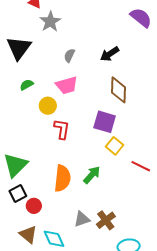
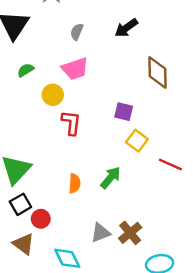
brown diamond: (118, 90) -> (157, 73), moved
purple square: (105, 122) -> (124, 112), size x0.7
orange semicircle: (62, 178) -> (74, 183), size x0.6
brown triangle: (28, 234) -> (24, 244), moved

